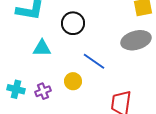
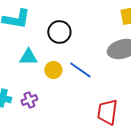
yellow circle: (73, 81) -> (53, 70), moved

